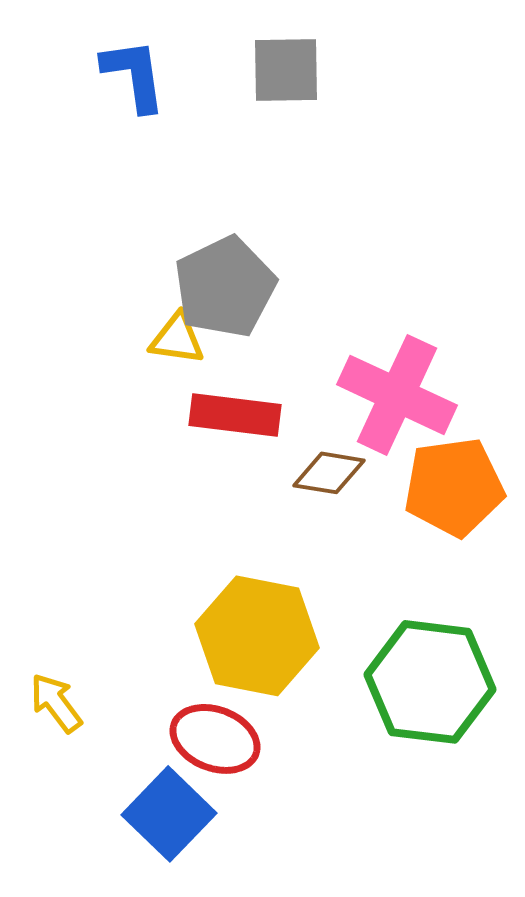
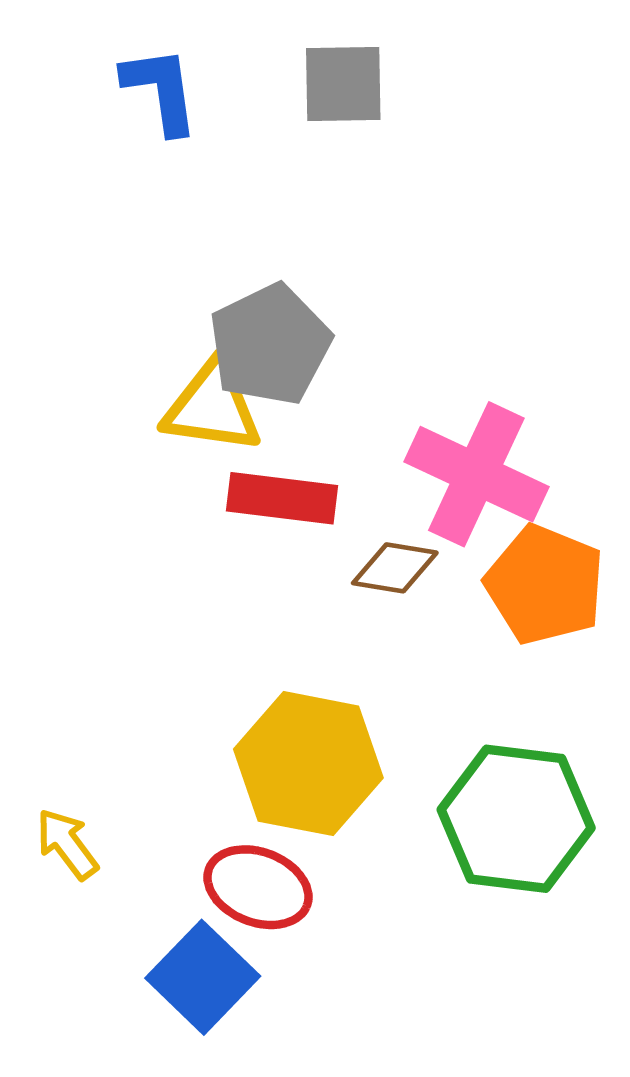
yellow triangle: (177, 339) -> (212, 407), size x1.5
orange pentagon: (454, 487) -> (545, 585), turned 30

